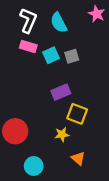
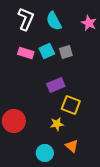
pink star: (97, 14) -> (89, 23), moved
pink rectangle: (28, 47) -> (26, 53), moved
cyan circle: (34, 166) -> (45, 153), moved

